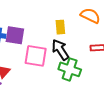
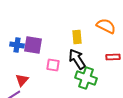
pink square: (36, 56) -> (53, 65), size x0.6

